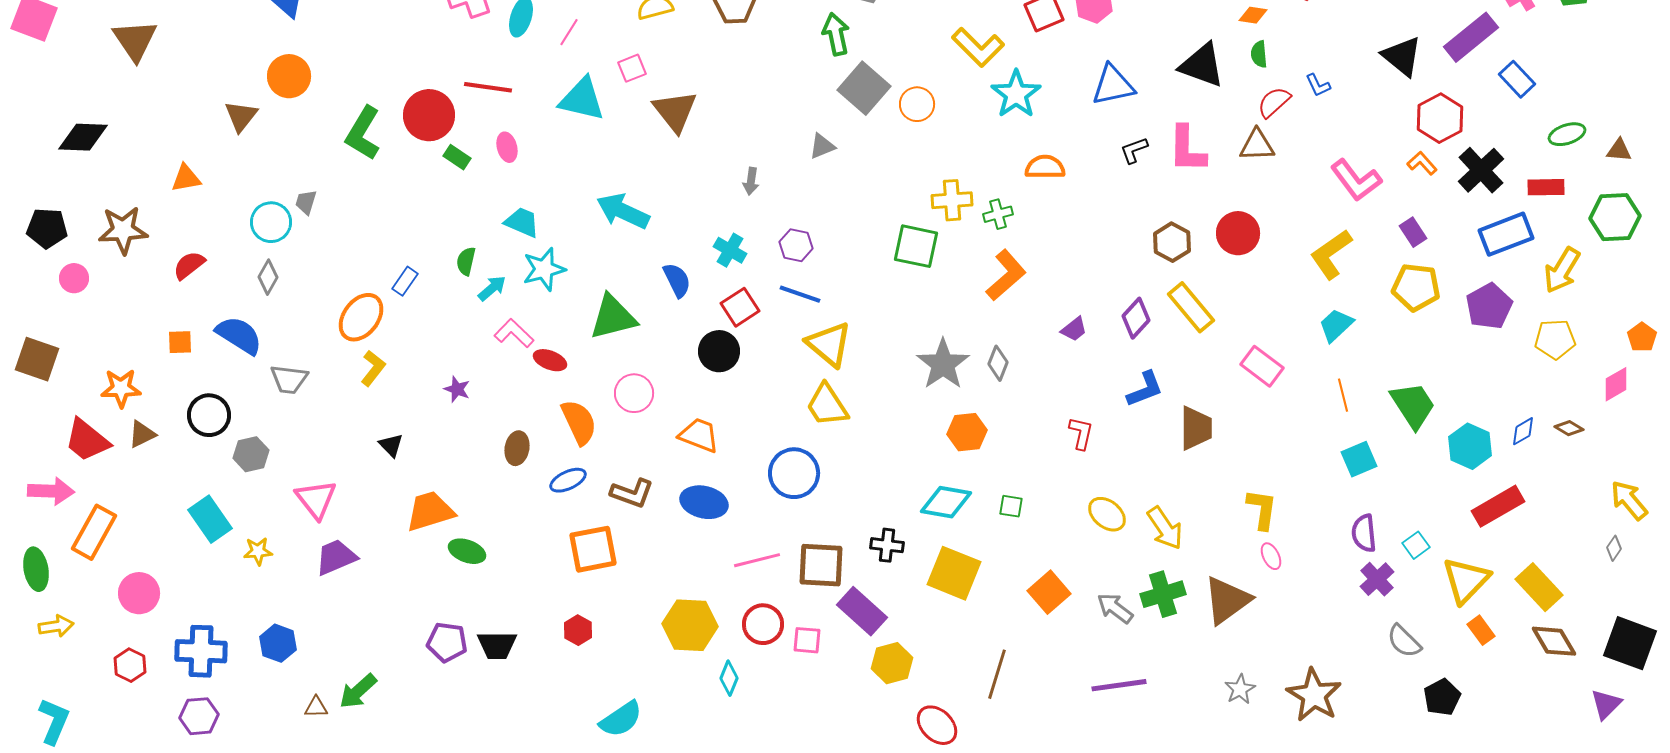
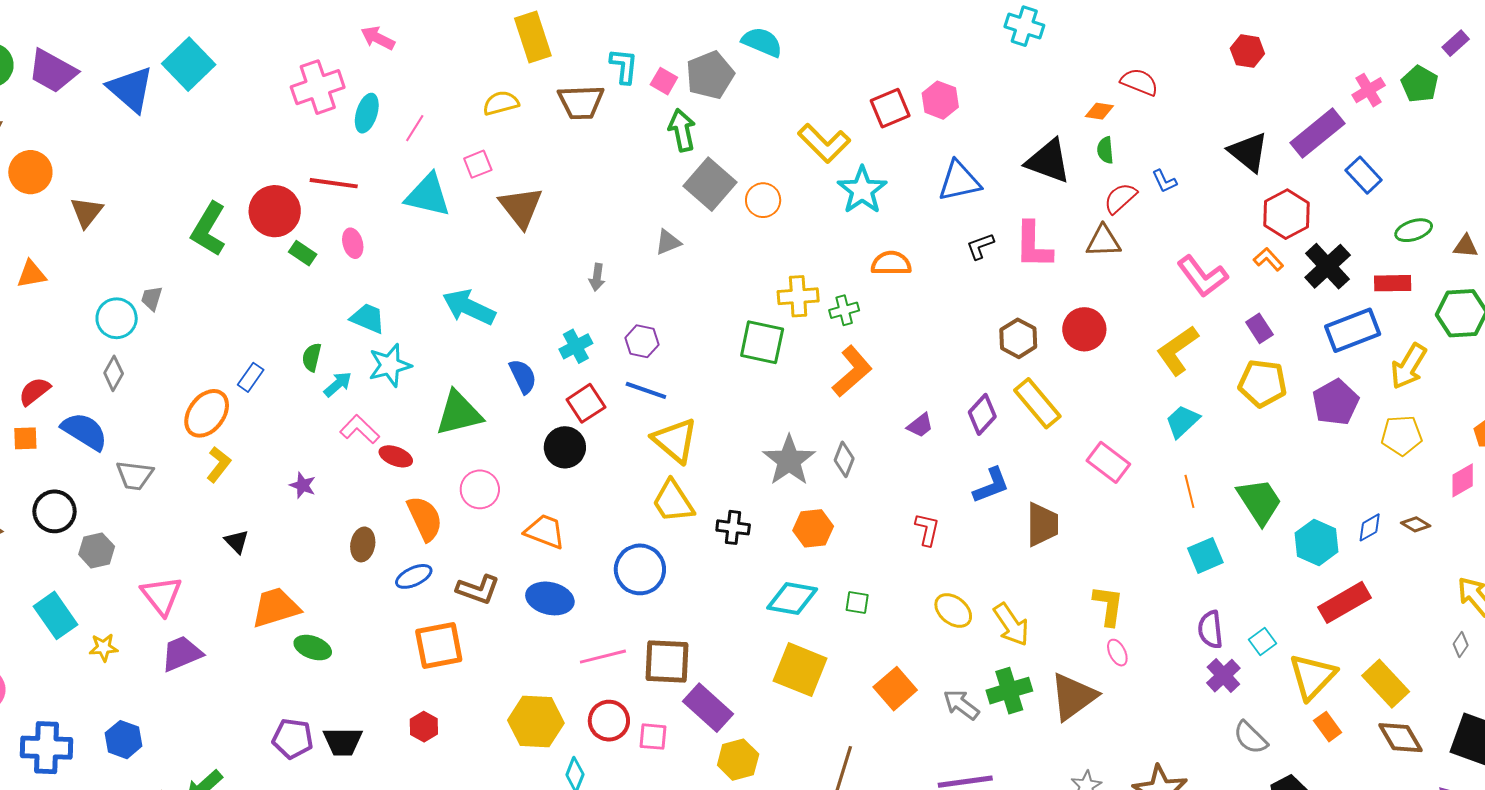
orange circle: (289, 76) -> (30, 172), moved
cyan cross: (730, 250) -> (576, 346), turned 32
red semicircle: (189, 265) -> (34, 391), moved
black cross: (887, 545) -> (733, 527), moved

